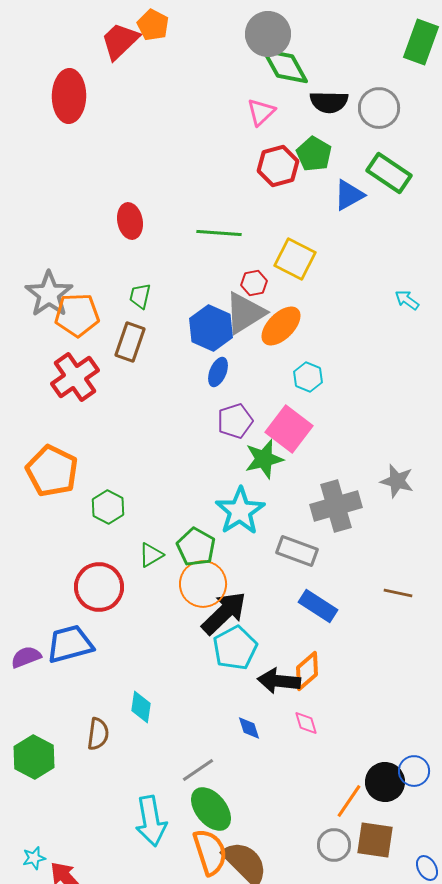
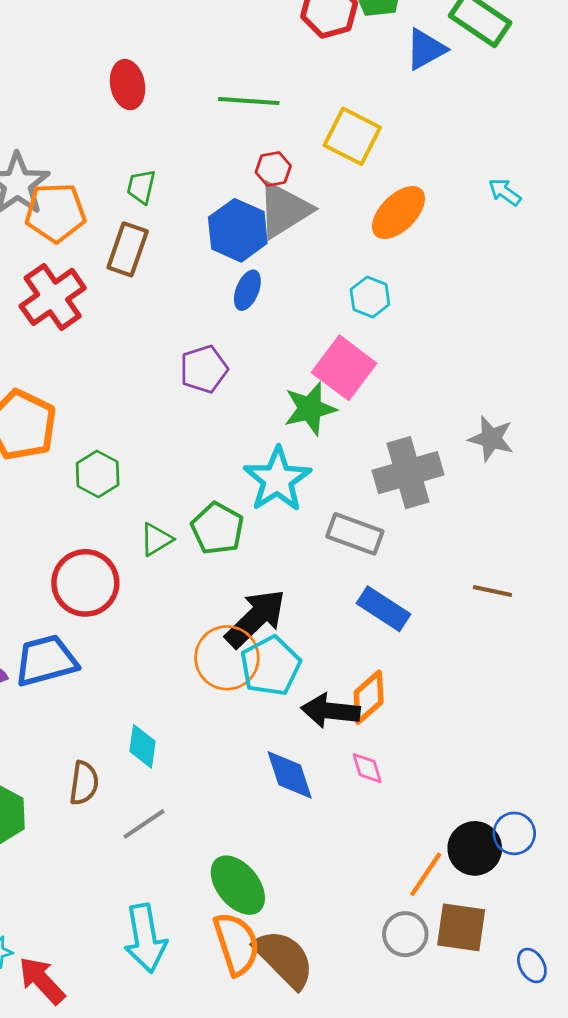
red hexagon: (254, 283) -> (273, 169), moved
orange ellipse: (281, 326) -> (399, 213), moved
purple pentagon: (235, 421) -> (204, 369), moved
orange circle: (203, 584) -> (227, 658), moved
blue diamond: (249, 728) -> (290, 775), size x1.6
gray line: (198, 770) -> (144, 824), moved
cyan arrow: (151, 821) -> (145, 938), moved

